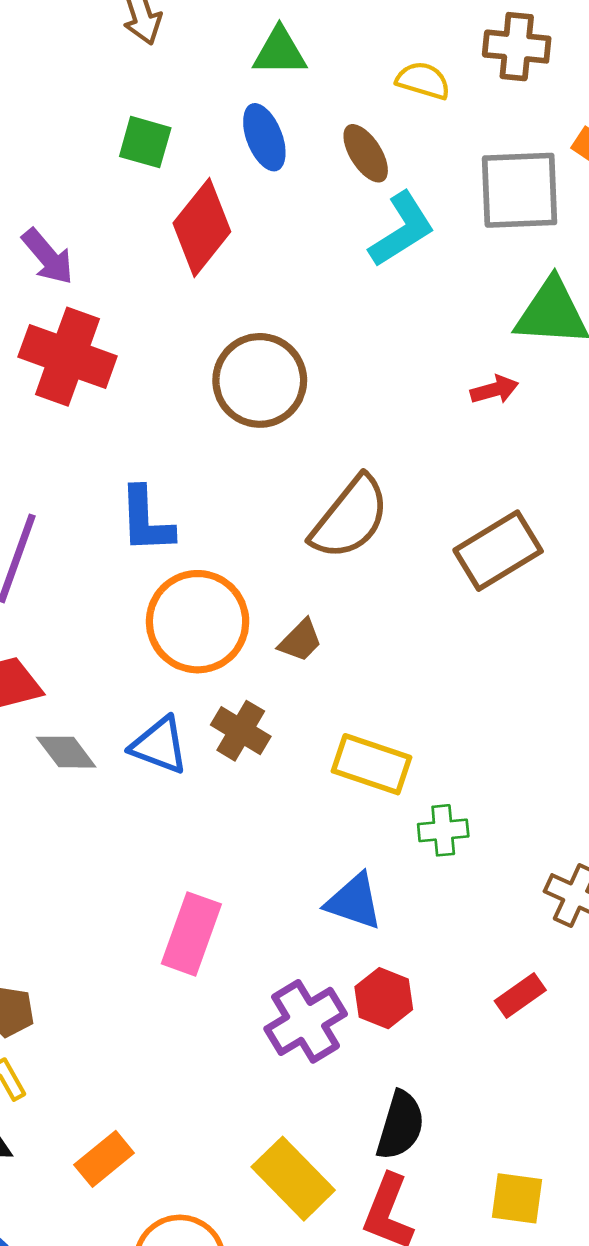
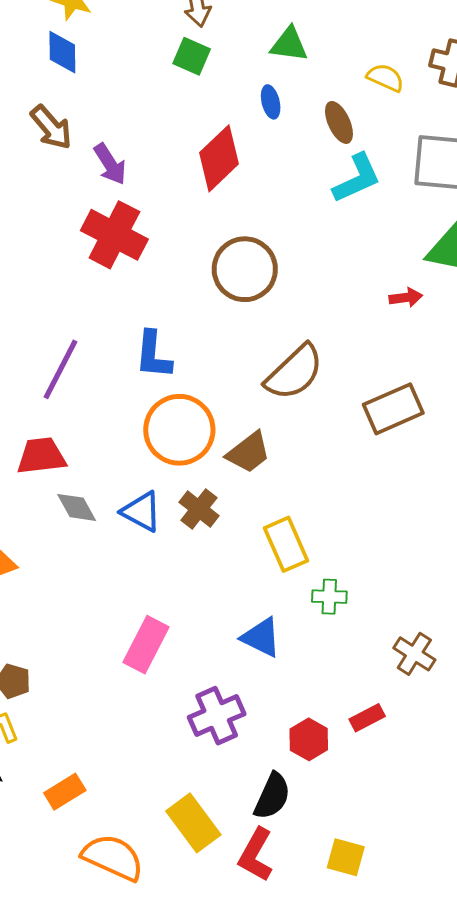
blue ellipse: (264, 137) -> (271, 102), size x0.7
green square: (145, 142) -> (192, 56), moved
brown trapezoid: (300, 641) -> (249, 452), size x1.4
yellow rectangle: (371, 764) -> (286, 544), turned 40
red hexagon: (384, 998) -> (309, 739), moved

